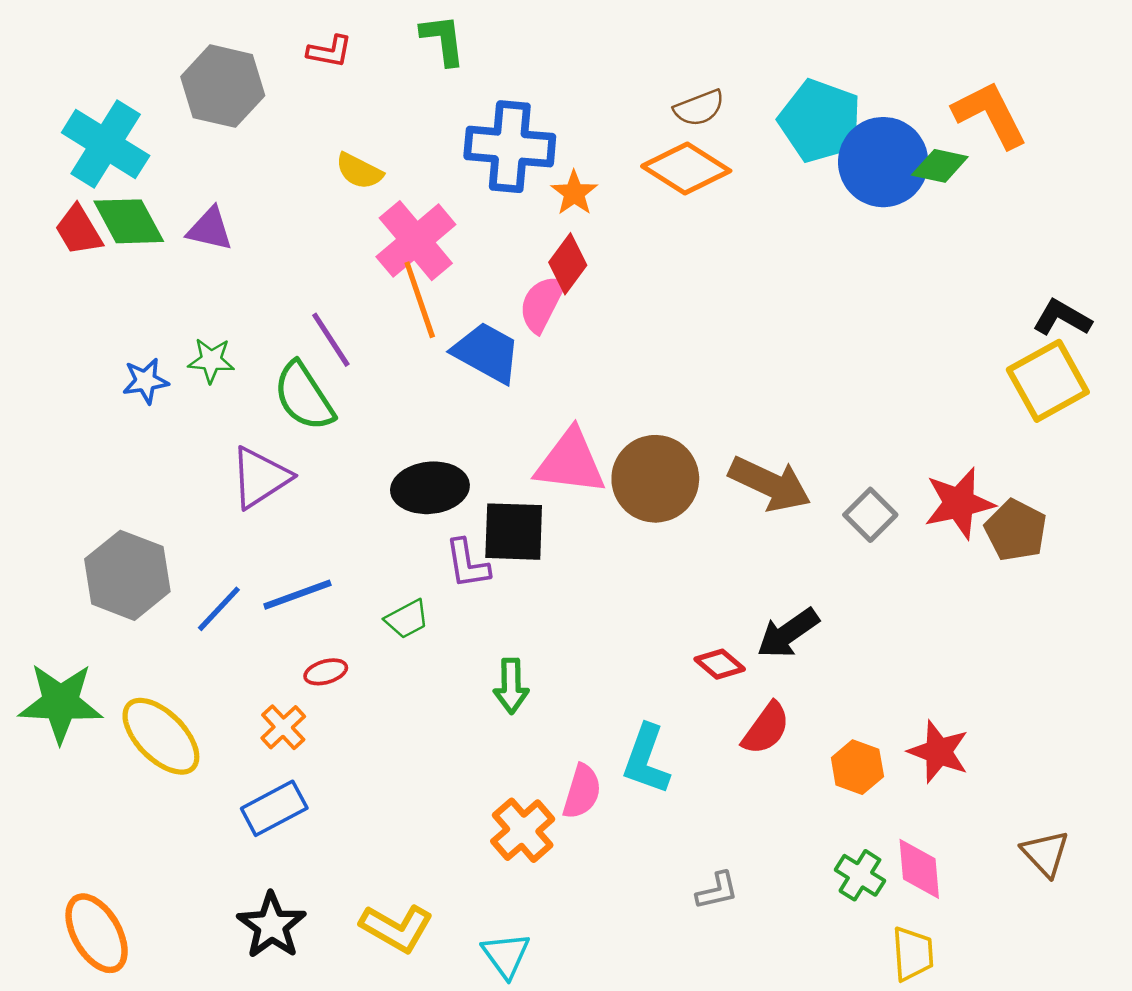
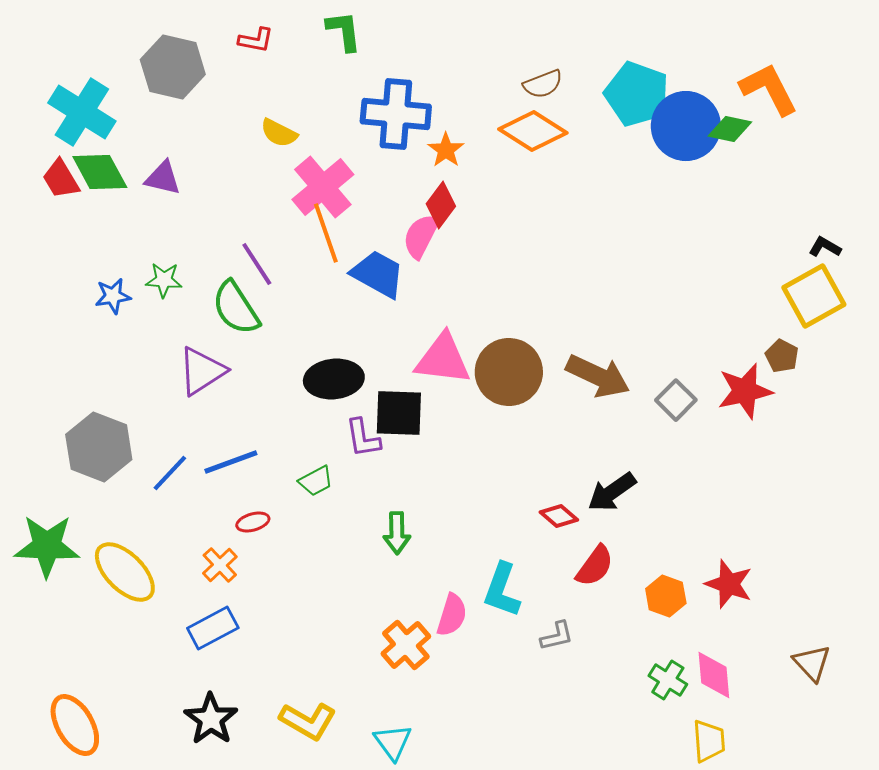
black L-shape: (1062, 318) -> (825, 247), size x0.7
brown pentagon: (1016, 530) -> (782, 356), moved, size x0.7
gray L-shape: (717, 891) -> (557, 636), moved

